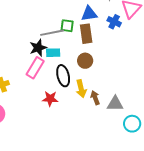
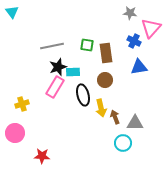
blue triangle: (89, 14) -> (139, 67), moved
gray line: (52, 33) -> (52, 46), moved
red star: (50, 99) -> (42, 156), moved
cyan circle: (132, 124) -> (123, 143), moved

